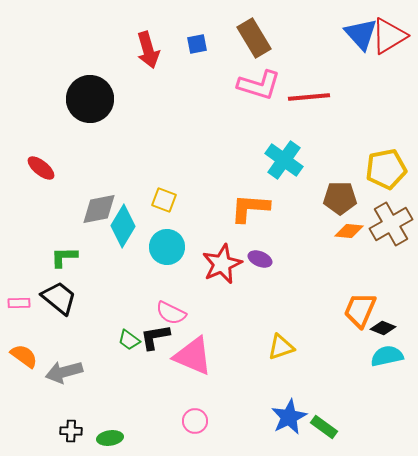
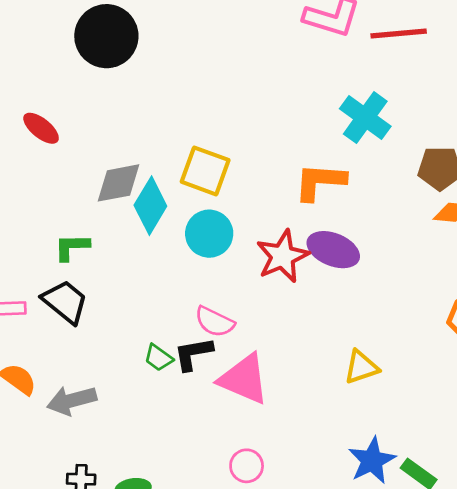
yellow square: (164, 200) -> (205, 171), size x1.5
purple ellipse: (260, 259) -> (333, 250), size x1.6

